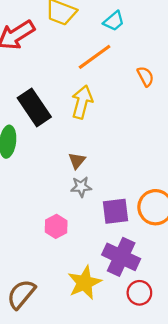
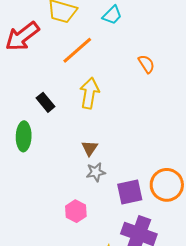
orange line: (95, 57) -> (77, 50), moved
black rectangle: (34, 107) -> (45, 102), size x0.6

